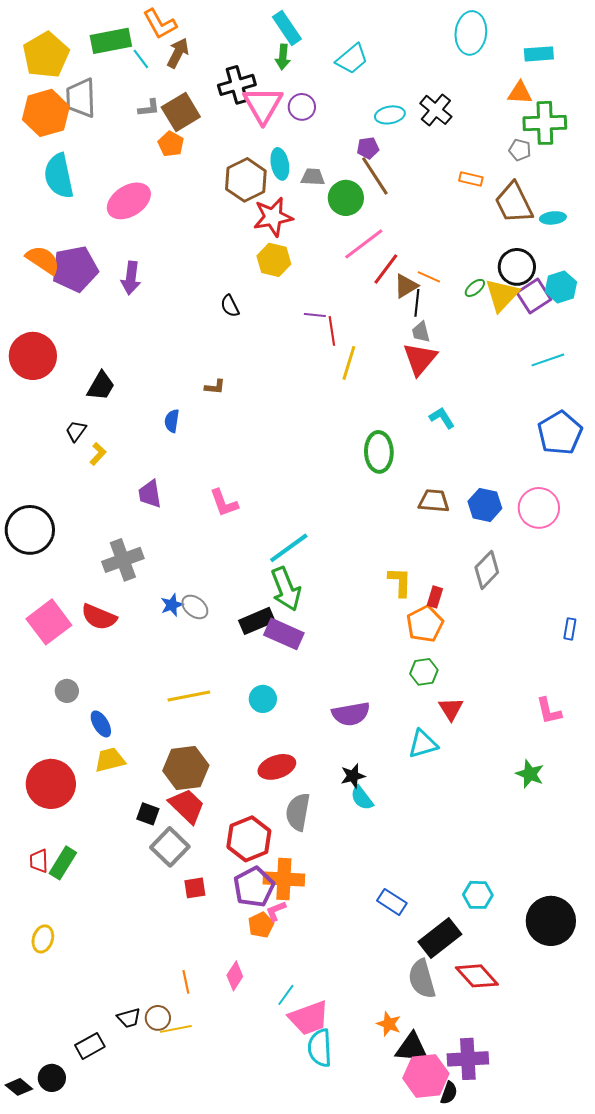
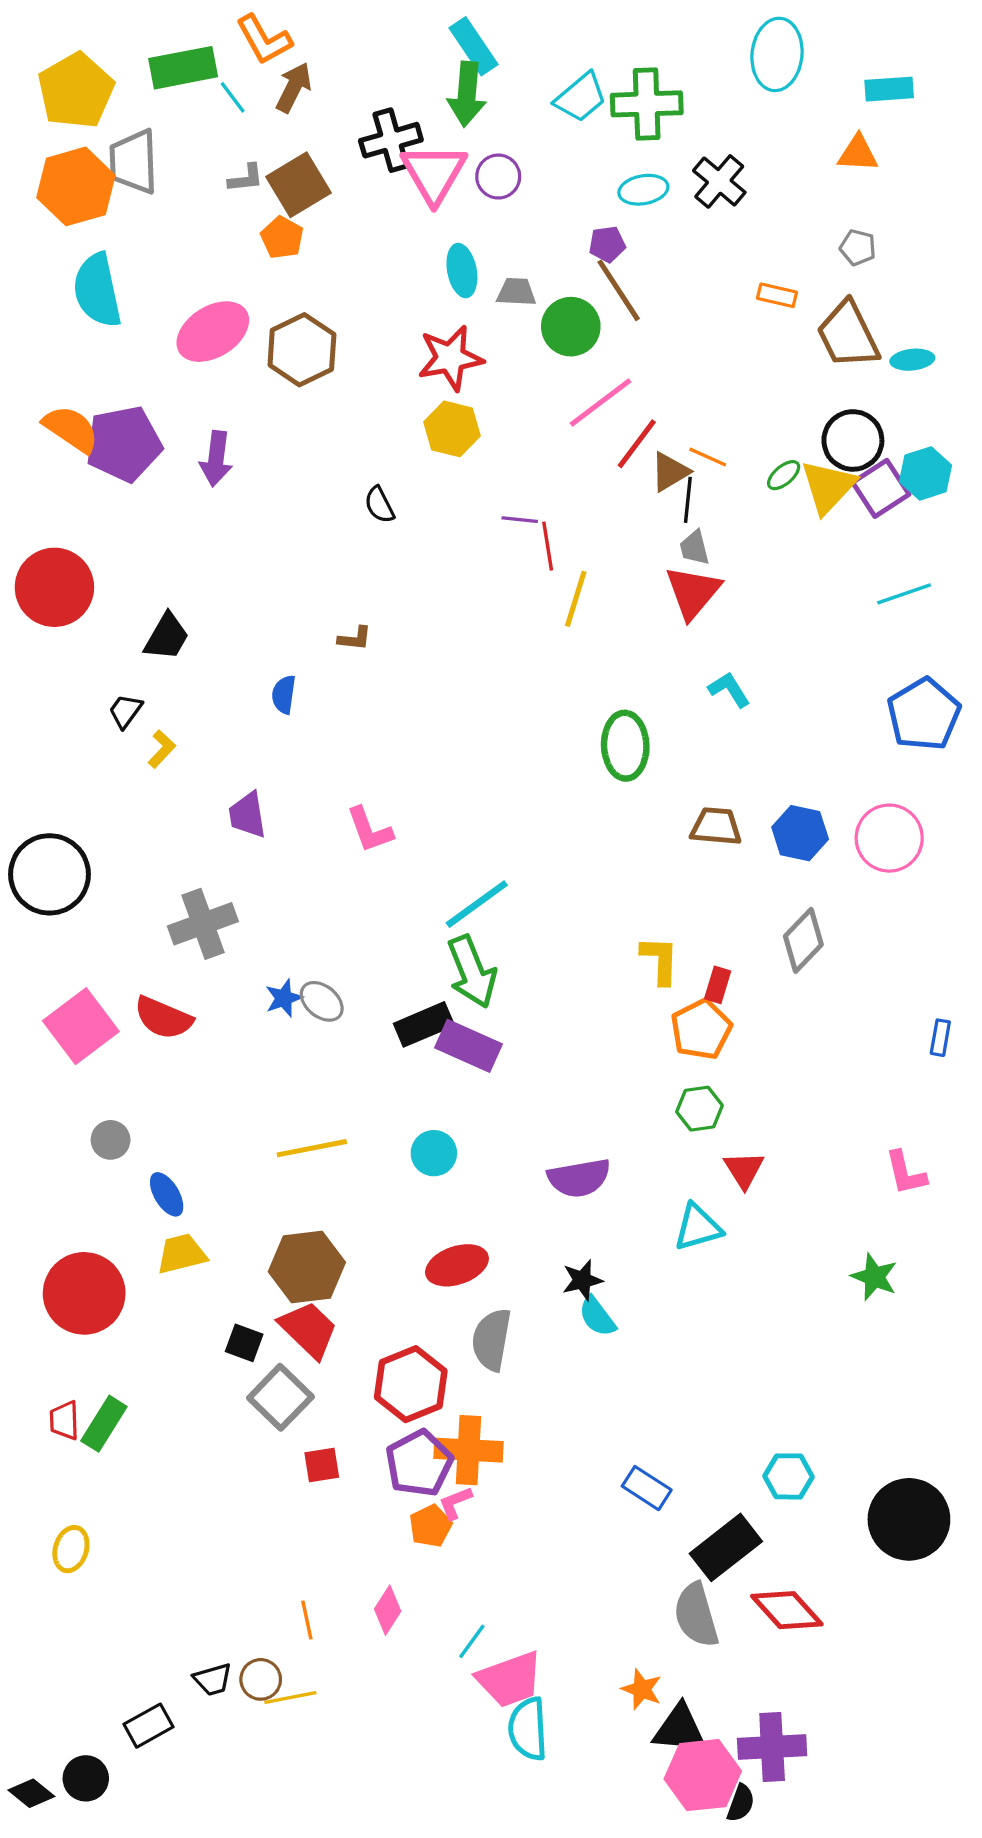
green arrow: (283, 57) -> (467, 94), size x1.5
green cross: (545, 123) -> (647, 104), moved
brown hexagon: (246, 180) -> (302, 350), moved

